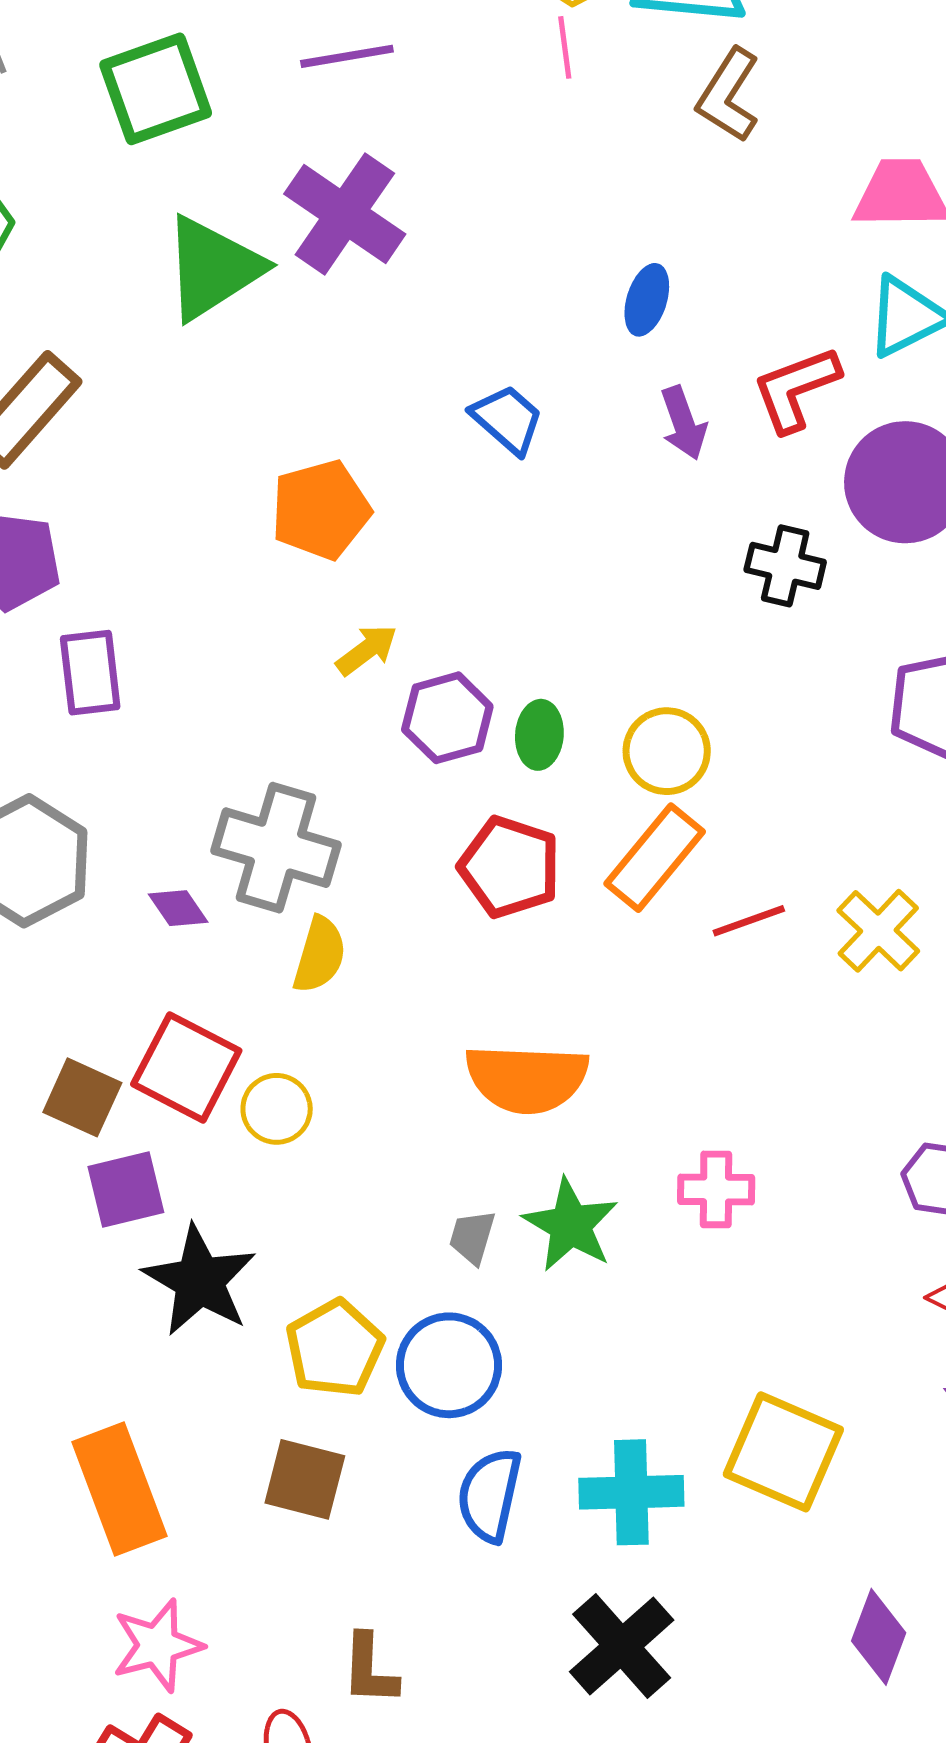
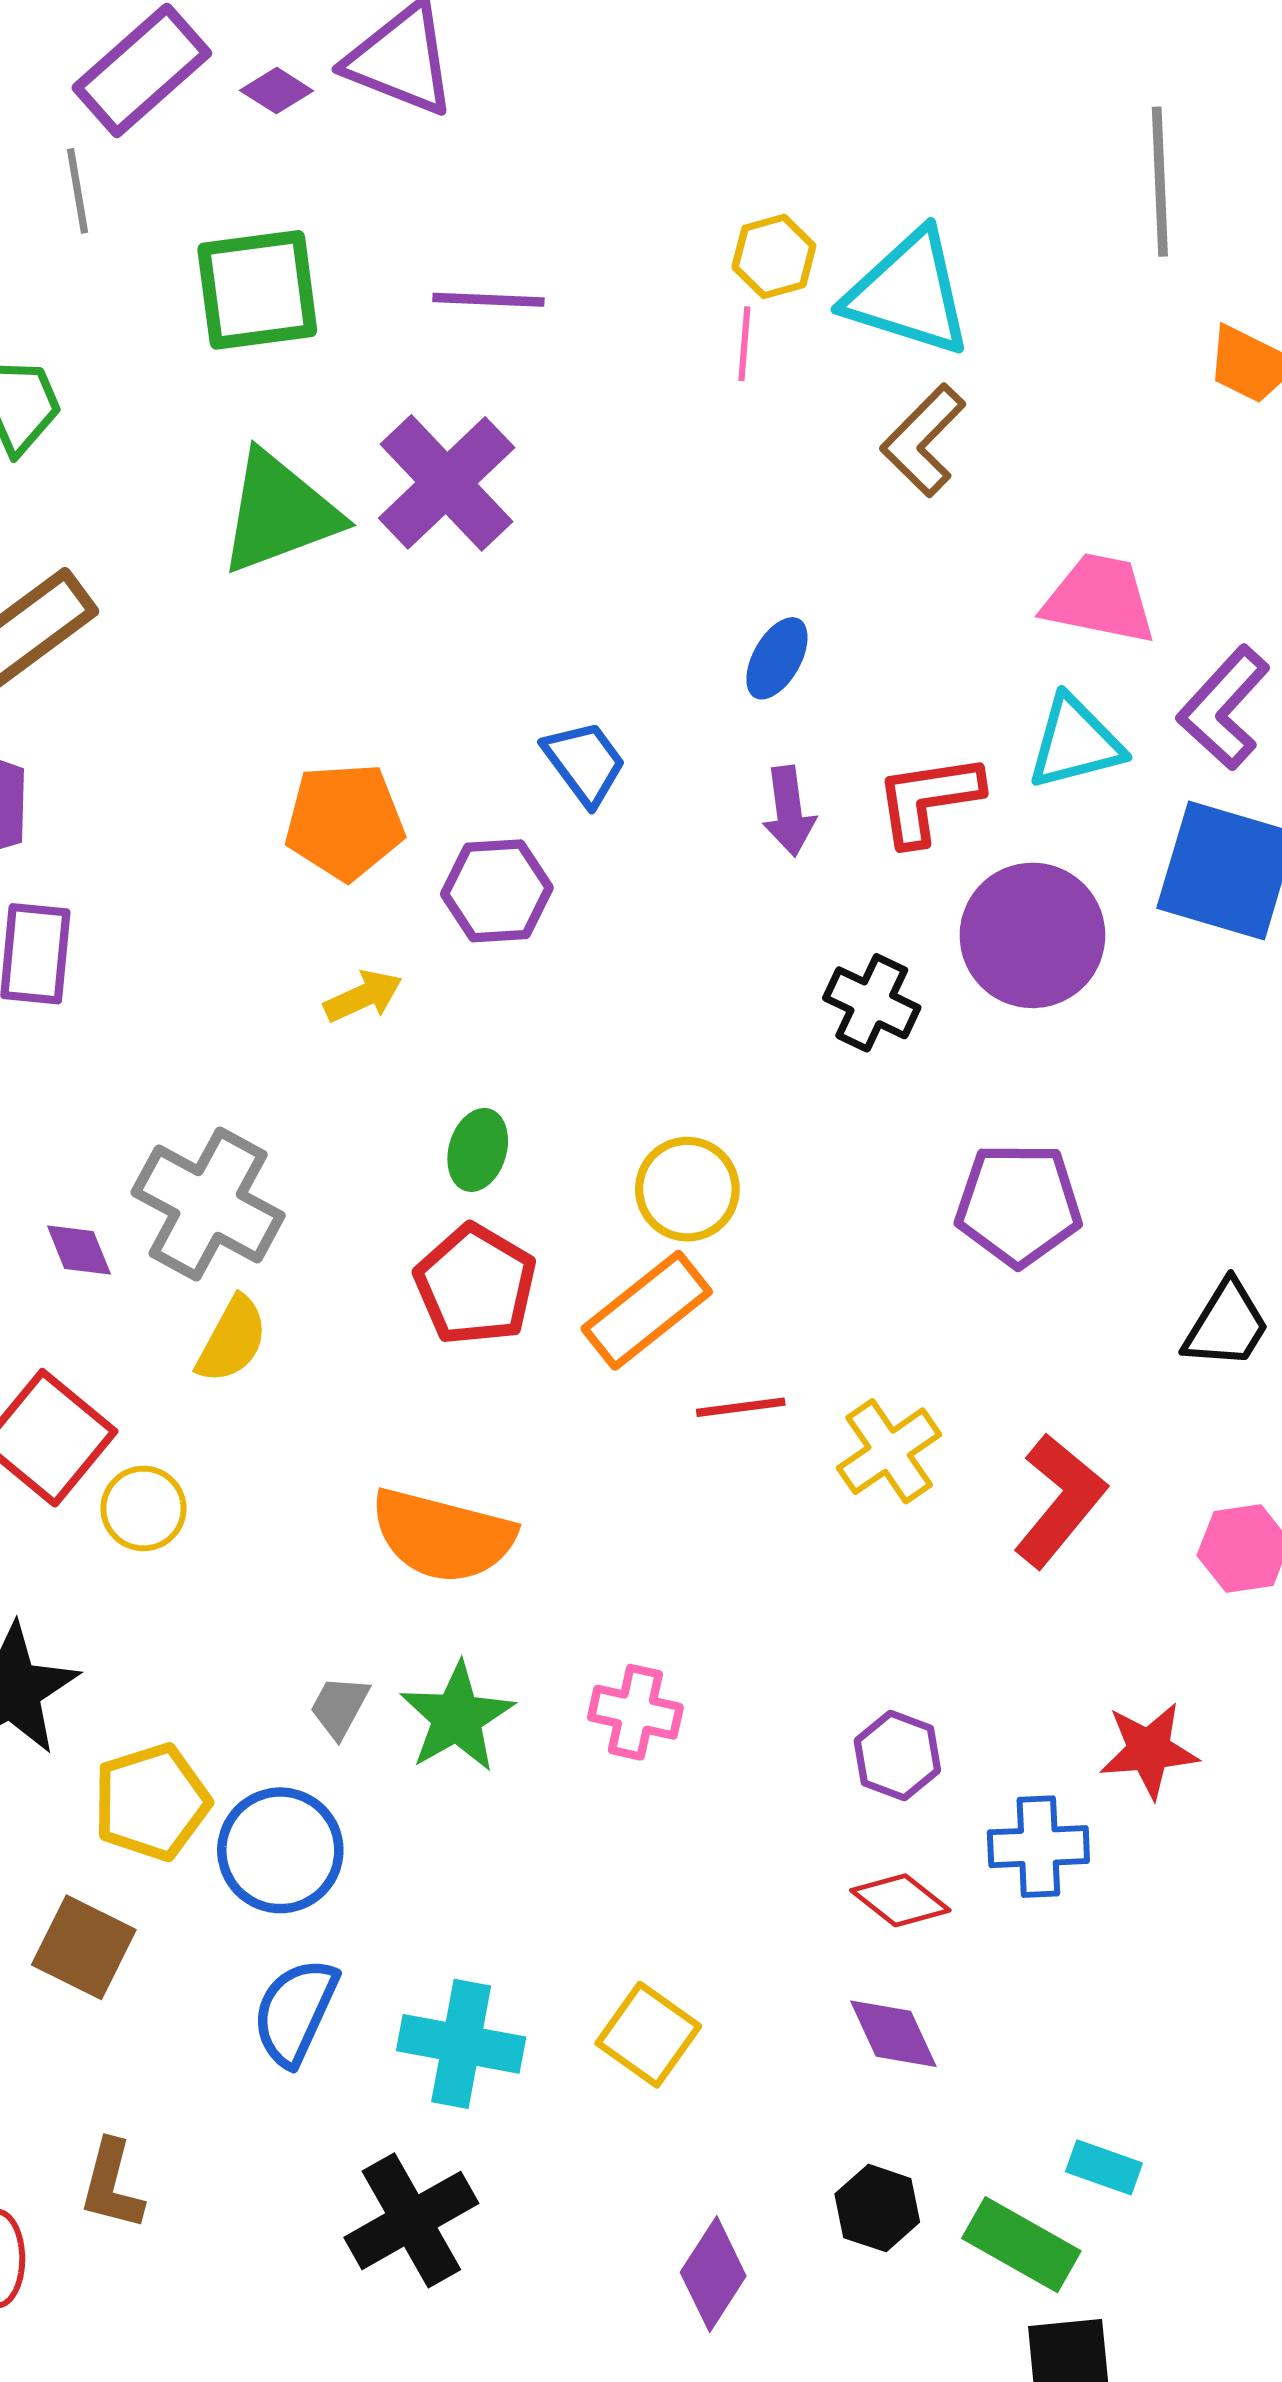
purple hexagon: (447, 718) -> (497, 891), moved
green ellipse: (539, 735) -> (478, 1150), moved
yellow square: (783, 1452) -> (648, 2035), size x0.7

